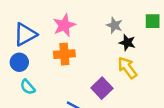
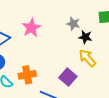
orange cross: (64, 54) -> (27, 75), moved

